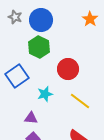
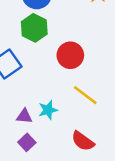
cyan star: (45, 94) -> (48, 110), moved

